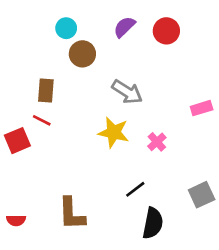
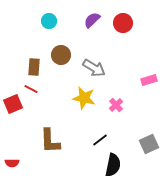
brown circle: (82, 54) -> (61, 55), moved
brown L-shape: (72, 214) -> (50, 141), moved

